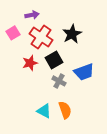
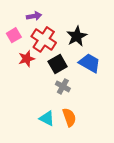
red star: (30, 63) -> (27, 59), moved
blue trapezoid: (84, 72) -> (90, 63), moved, turned -130

